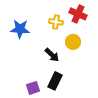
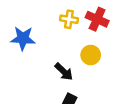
yellow cross: (56, 22) -> (69, 19), moved

